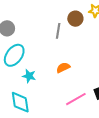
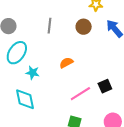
brown circle: (75, 19) -> (84, 27), moved
gray line: (58, 31) -> (50, 26), moved

